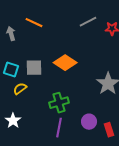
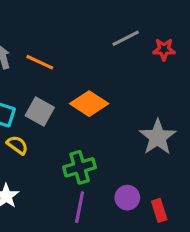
orange line: (34, 23) -> (40, 62), moved
gray square: (34, 68) -> (40, 112), turned 30
yellow semicircle: (20, 89) -> (17, 145), turned 72

